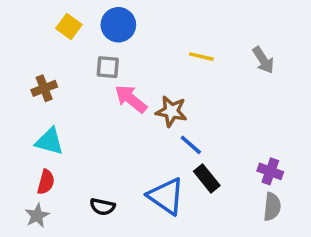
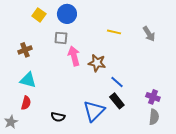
pink arrow: (131, 99) -> (74, 56), turned 36
blue line: (191, 145) -> (117, 82), moved
blue triangle: (166, 196) -> (94, 111), turned 40
gray star: (37, 216) -> (11, 122), moved

